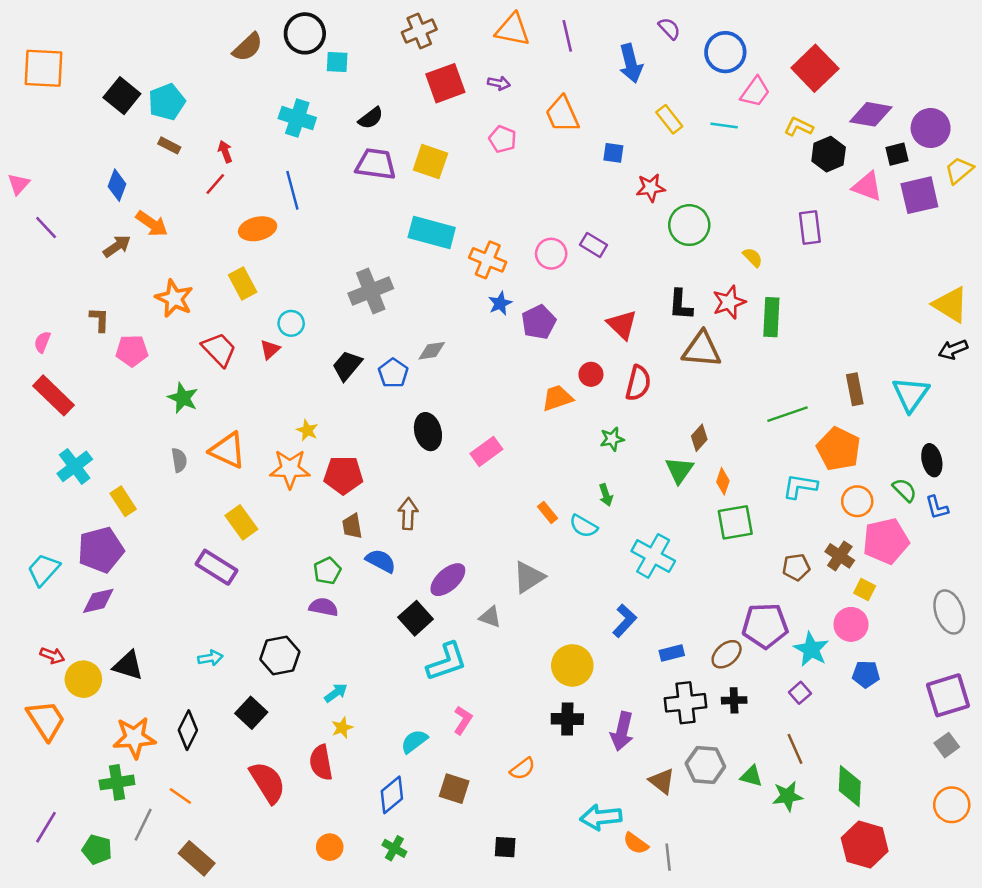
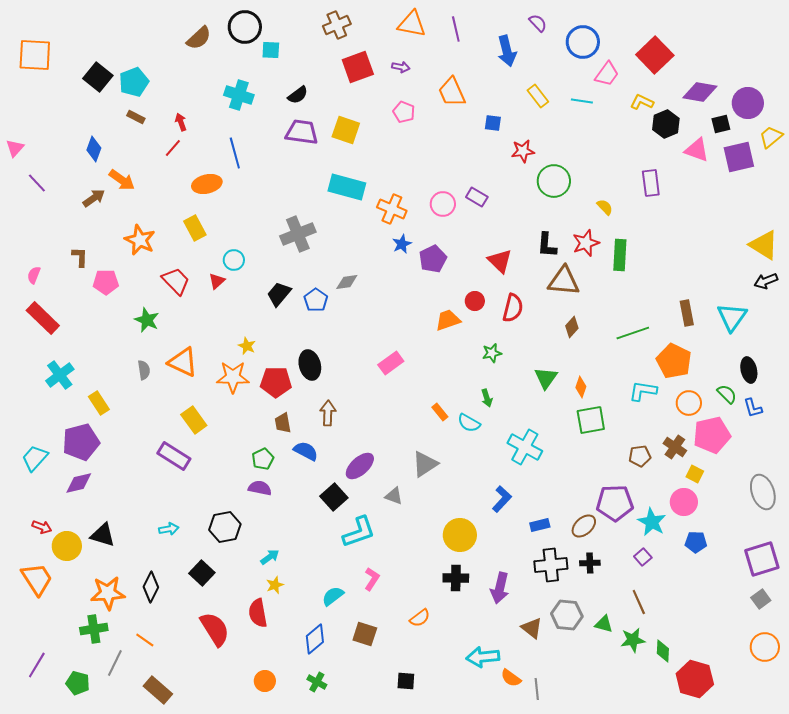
black ellipse: (428, 432) -> (310, 365), moved
brown diamond: (699, 438) -> (572, 327), moved
green diamond: (850, 786) -> (663, 651), moved, size x0.7

